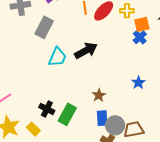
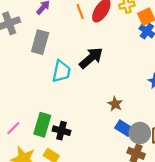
green rectangle: (67, 114) -> (42, 125), moved
blue rectangle: (102, 118) -> (124, 128), turned -42

